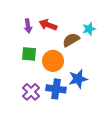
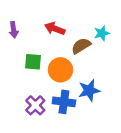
purple arrow: (28, 26) -> (14, 30), moved

